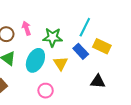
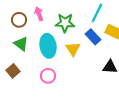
cyan ellipse: (35, 60) -> (48, 46), turned -35
pink circle: (46, 91) -> (48, 76), moved

